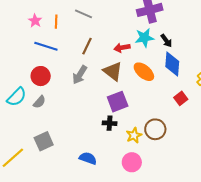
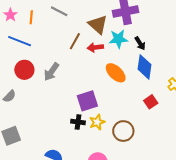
brown line: (87, 46) -> (75, 41), moved
brown triangle: (113, 71) -> (98, 25), moved
red circle: (41, 76) -> (24, 70), moved
yellow star: (134, 135) -> (97, 122), moved

